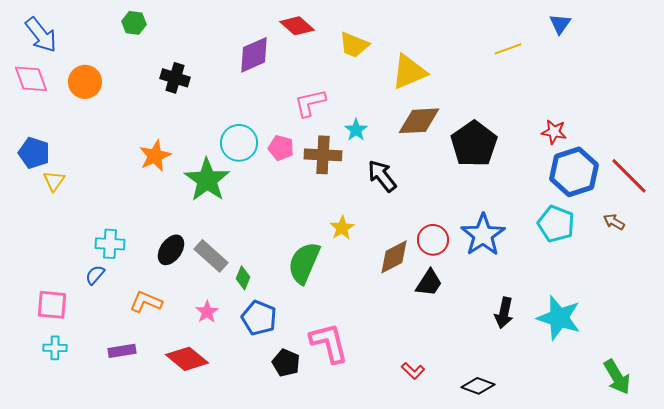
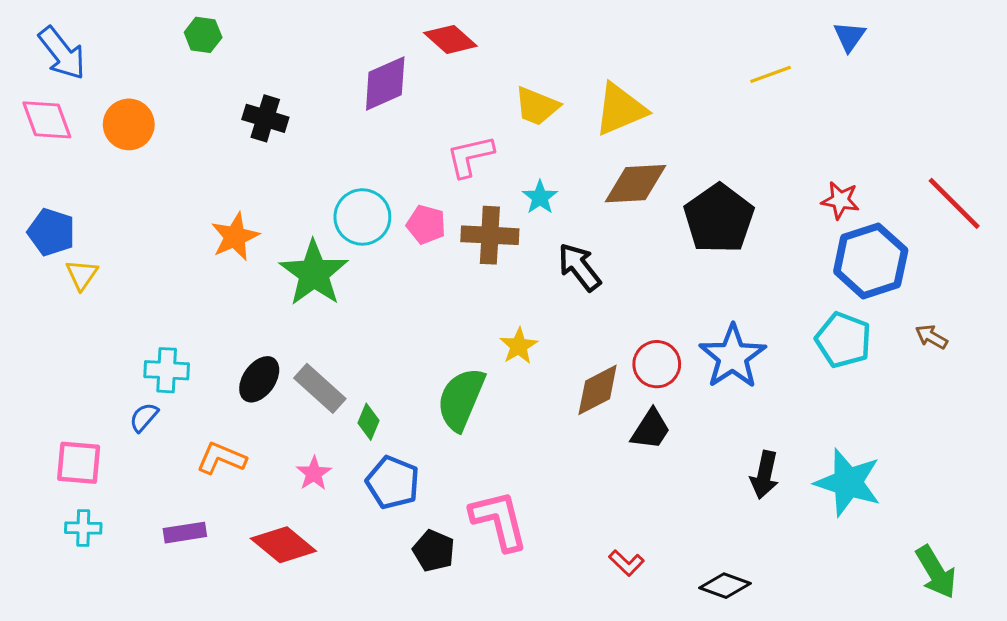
yellow trapezoid: (354, 45) -> (537, 106), moved
red line: (629, 176) -> (954, 203), moved

